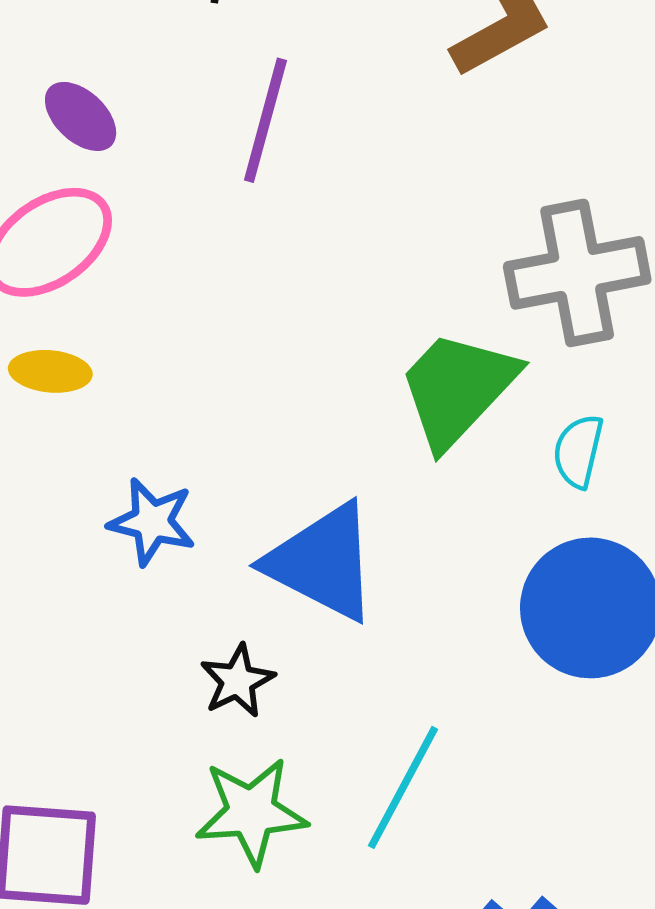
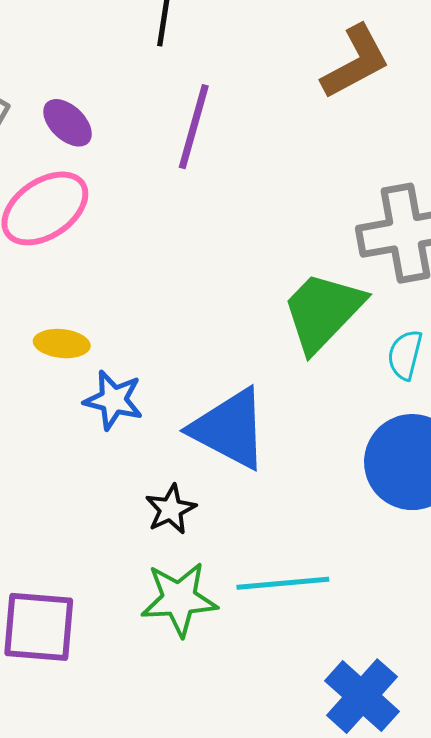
yellow ellipse: (50, 371) -> (62, 344), moved
cyan line: (403, 787) -> (283, 583), turned 56

